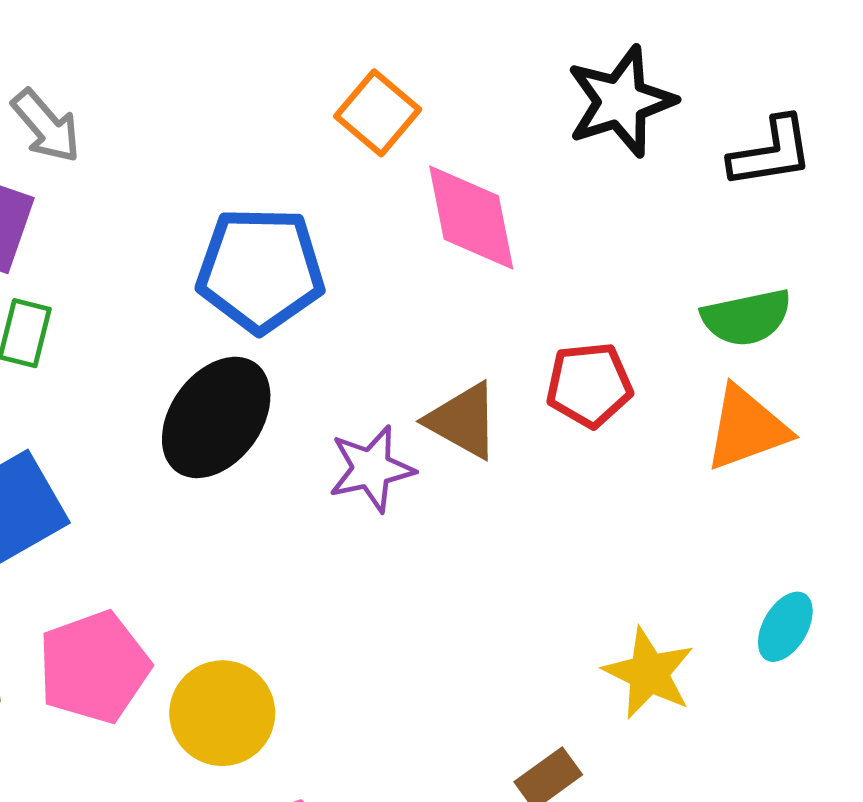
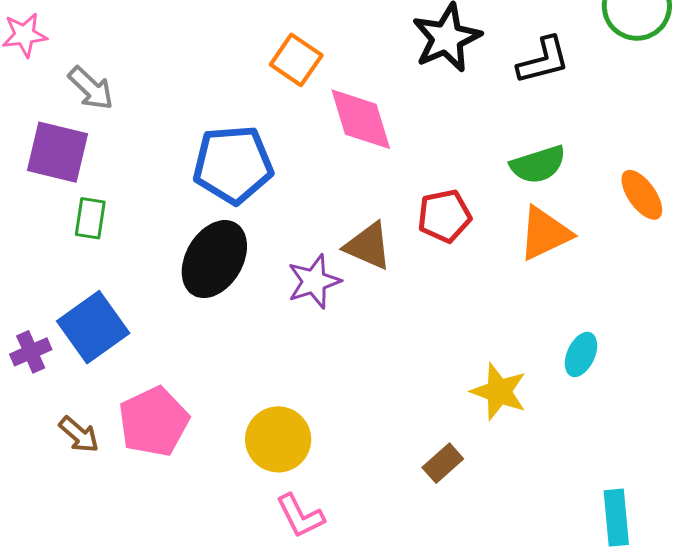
yellow circle: (222, 713) -> (278, 439), moved

